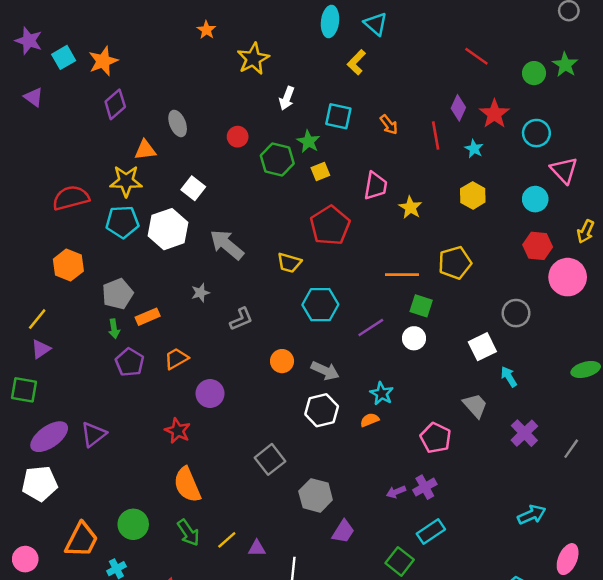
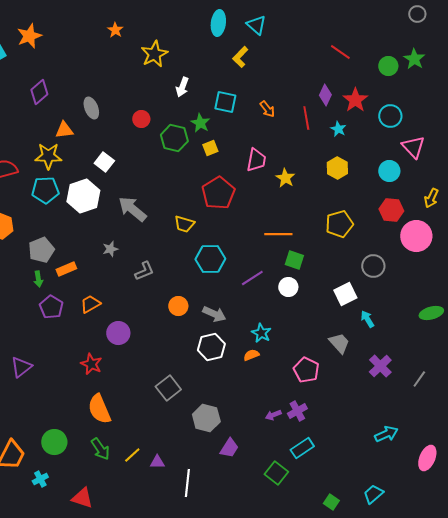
orange star: (103, 61) -> (29, 36), moved
yellow pentagon: (455, 263) -> (339, 224), moved
pink ellipse: (568, 559) -> (427, 458), moved

